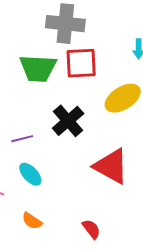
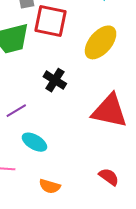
red square: (81, 63) -> (51, 21), turned 32
black cross: (68, 121) -> (55, 80), size x0.7

